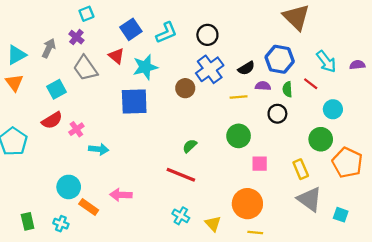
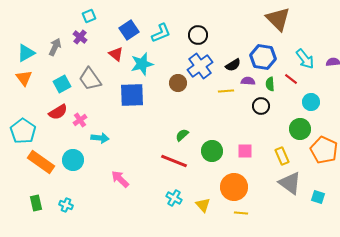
gray trapezoid: (85, 68) -> (90, 79), moved
green circle: (239, 136) -> (212, 151), moved
cyan circle: (69, 187) -> (73, 160), moved
pink arrow: (121, 195) -> (120, 179), turned 42
orange rectangle: (89, 207) -> (41, 162), moved, size x1.5

